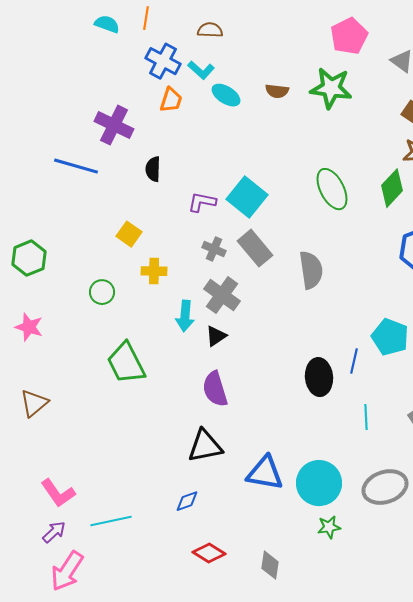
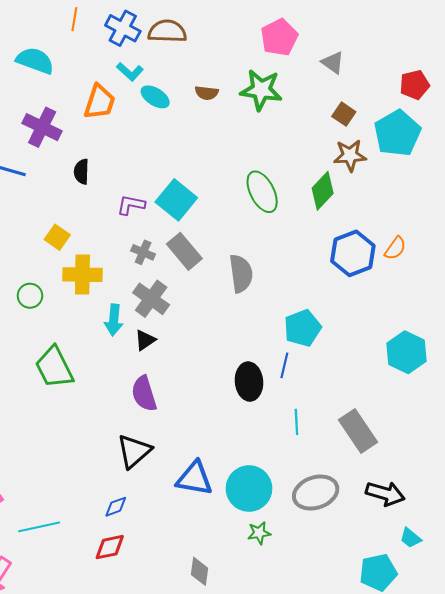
cyan semicircle: (107, 24) -> (35, 61), moved, size x1.5
brown semicircle: (210, 30) -> (167, 31), moved, size x1.5
blue cross: (163, 61) -> (123, 28), moved
orange trapezoid: (171, 100) -> (100, 102), size x1.4
yellow cross: (154, 271) -> (82, 275), size x1.5
cyan pentagon: (390, 337) -> (302, 328), moved, turned 30
black triangle: (205, 446) -> (134, 451), turned -30
red diamond: (209, 553) -> (110, 547), moved, turned -44

